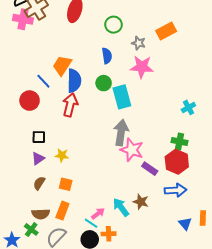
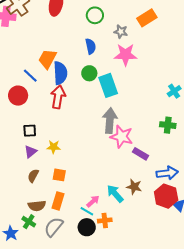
red hexagon: (177, 162) -> (166, 196), moved

